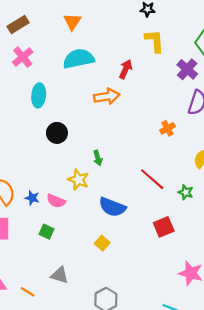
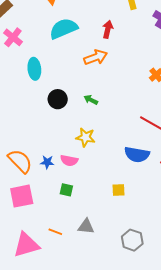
green arrow: (98, 158) -> (91, 100), moved, turned 144
blue semicircle: (112, 207) -> (137, 155), moved
yellow square: (102, 243) -> (118, 190), turned -32
orange line: (28, 292) -> (55, 232), moved

